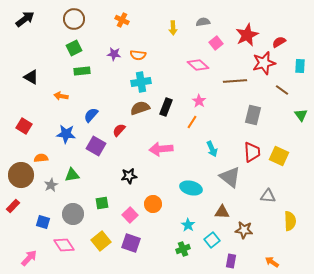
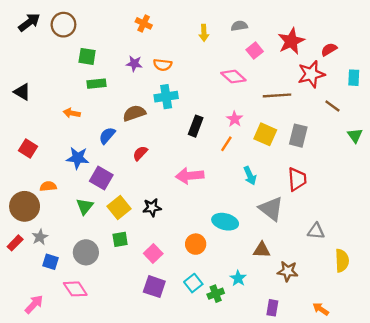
brown circle: (74, 19) -> (63, 25), moved
green square: (74, 48) -> (87, 56), turned 35
black triangle: (31, 77) -> (22, 92), moved
brown semicircle: (140, 108) -> (134, 113), moved
purple square: (96, 146) -> (101, 178), moved
yellow square: (279, 156) -> (265, 134), moved
green triangle: (72, 175) -> (85, 206), turned -42
gray star: (51, 185) -> (40, 237), moved
orange circle: (153, 204) -> (196, 244), moved
cyan star: (188, 225) -> (238, 278), moved
cyan square: (212, 240) -> (193, 283), moved
yellow square: (101, 241) -> (119, 208), moved

